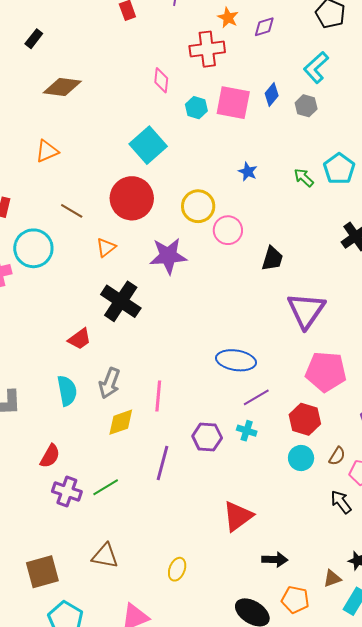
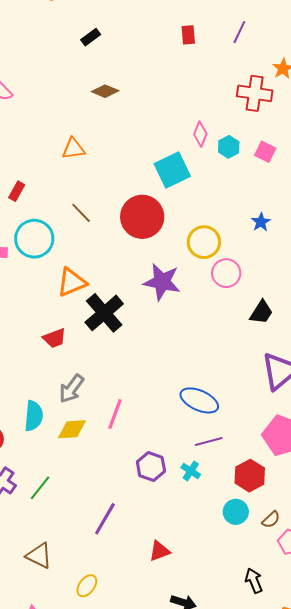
pink diamond: (161, 80) -> (200, 134), moved
brown diamond: (62, 87) -> (105, 91), size x0.7
pink square: (233, 103) -> (265, 152), size x0.6
orange triangle: (106, 247) -> (72, 282), moved, size x1.5
cyan semicircle: (67, 391) -> (34, 416), moved
purple line: (163, 463) -> (105, 519), moved
green line: (106, 487) -> (40, 488), turned -36
black arrow: (341, 502) -> (254, 581), moved
red triangle: (238, 516) -> (159, 551), size x0.7
brown triangle: (105, 556) -> (39, 556), moved

